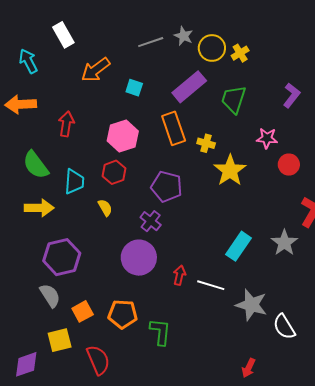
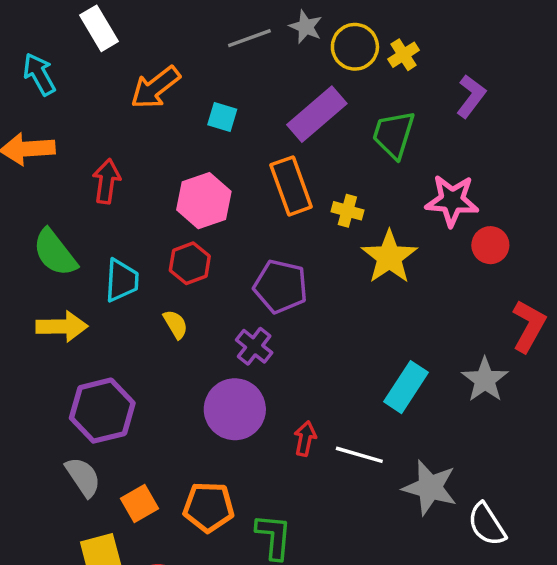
purple L-shape: (292, 95) -> (471, 96), moved
pink star: (267, 138) -> (452, 201), size x1.4

